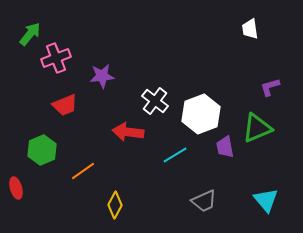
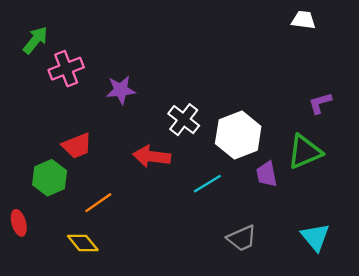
white trapezoid: (250, 29) -> (303, 20), moved, turned 105
red trapezoid: (65, 105) -> (77, 146), moved
yellow diamond: (115, 205) -> (83, 243), moved, turned -68

